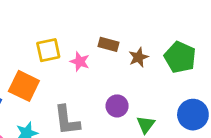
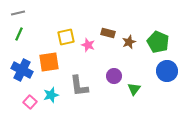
orange square: (24, 86) -> (49, 62), turned -35
blue circle: (193, 115) -> (167, 71), moved

